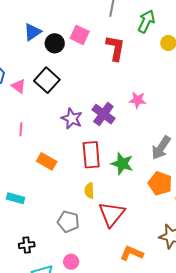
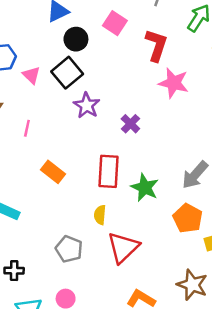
black circle: (55, 43) -> (76, 39), moved
pink star: (138, 100) -> (174, 83), moved, size x1.4
purple cross: (103, 114) -> (130, 124), size x0.7
purple star: (72, 119) -> (87, 105), moved

